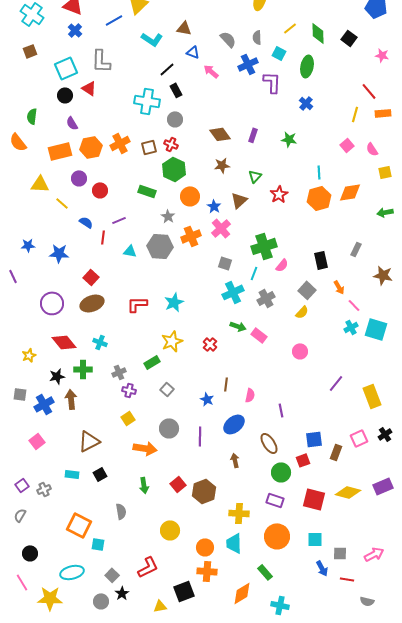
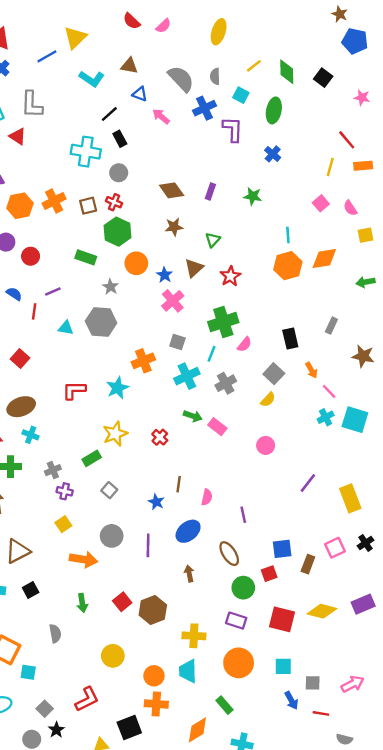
gray semicircle: (228, 39) -> (181, 79), size x1.4
red star: (279, 194) -> (230, 276), moved
orange cross: (191, 236) -> (143, 361), moved
brown ellipse: (92, 303) -> (21, 407), moved

